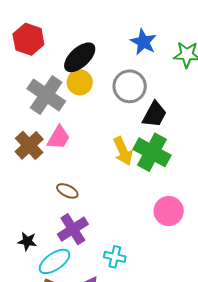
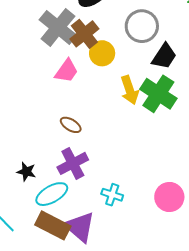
yellow circle: (80, 82) -> (102, 53), moved
brown cross: (29, 145) -> (84, 34), moved
pink circle: (169, 211) -> (169, 197), moved

